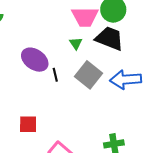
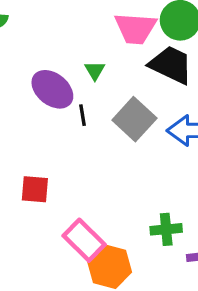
green triangle: (76, 43) -> (95, 70), moved

